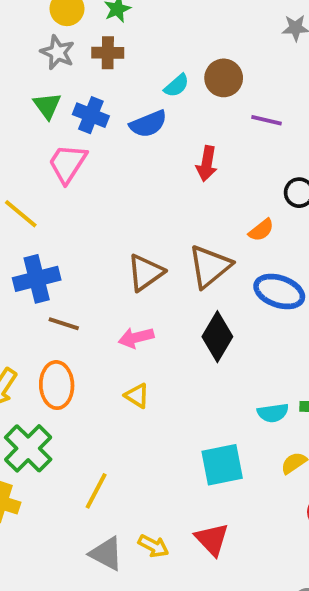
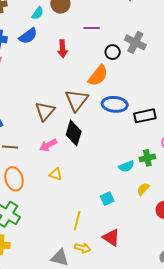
purple line: (267, 120) -> (92, 28), moved
orange semicircle: (261, 230) -> (98, 76), size x1.6
black diamond: (217, 337) -> (74, 133), moved
cyan square: (222, 465) -> (107, 199), size x0.6
yellow line: (96, 491) -> (77, 221), moved

